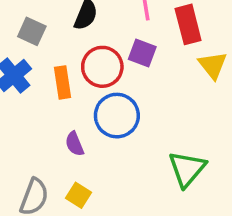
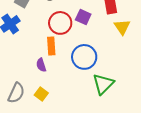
orange rectangle: (63, 82) -> (51, 46), moved
blue circle: (117, 116) -> (84, 57), moved

